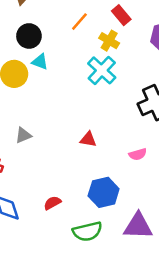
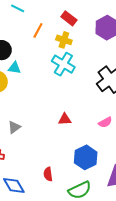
red semicircle: (52, 203) -> (48, 174), turned -56

